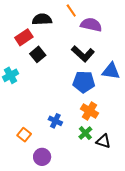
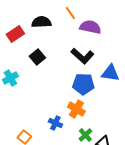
red rectangle: (24, 37) -> (15, 34), moved
orange cross: (90, 111) -> (76, 109), moved

